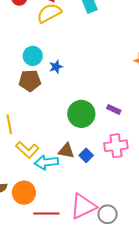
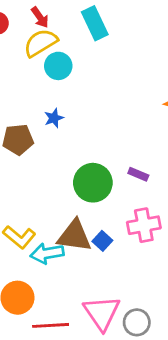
cyan circle: (33, 56) -> (58, 66), moved
brown triangle: (66, 151) -> (74, 236), size x1.5
pink triangle: (83, 206) -> (102, 313), turned -36

